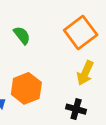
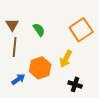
yellow arrow: (85, 73) -> (66, 59), moved

